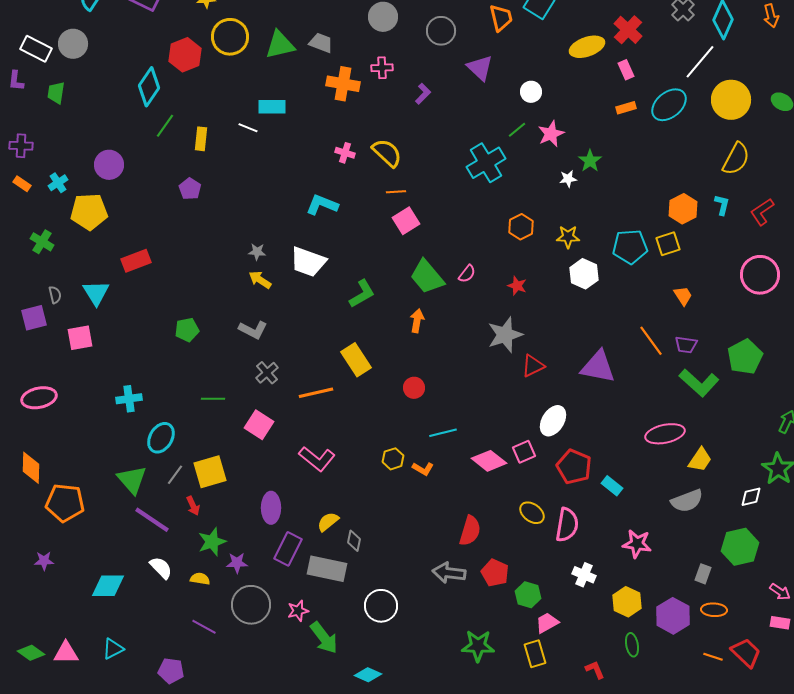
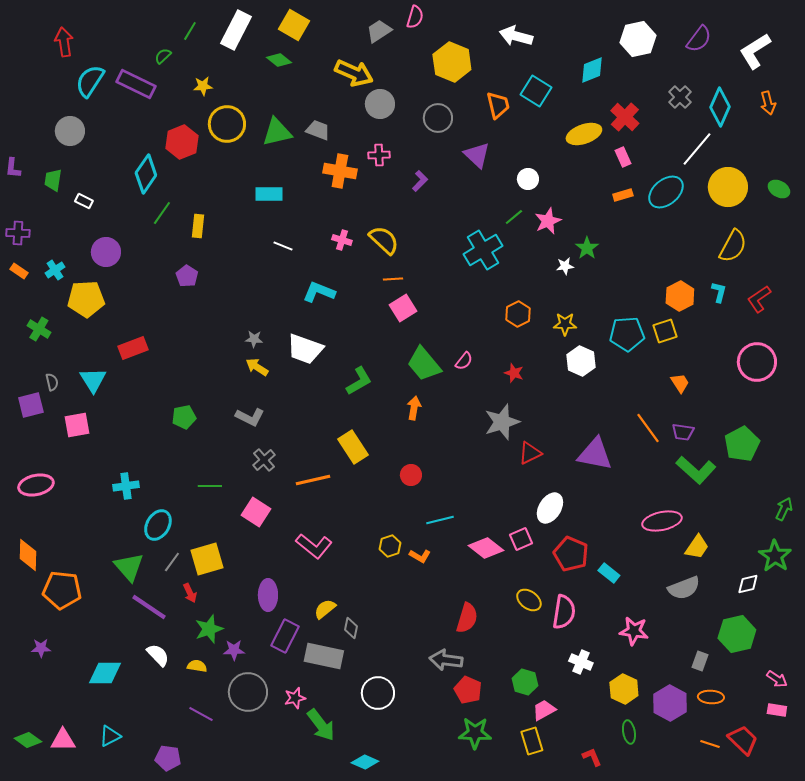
white rectangle: (36, 49) -> (84, 201), moved, size x0.6
white line: (248, 128) -> (283, 246), moved
red pentagon: (495, 573) -> (468, 690), moved

